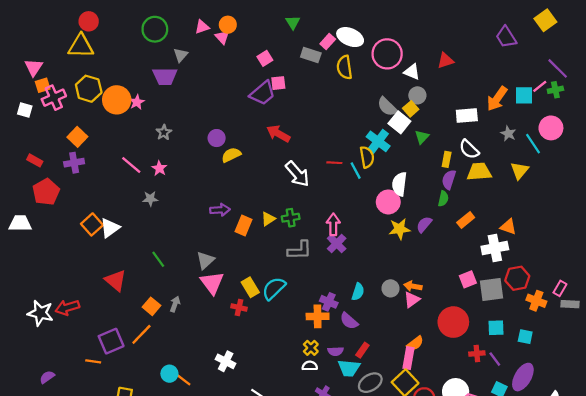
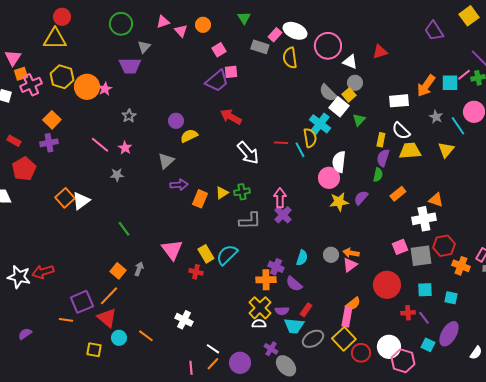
orange circle: (228, 25) -> (203, 25), moved
gray triangle: (205, 260) -> (166, 161), moved
red triangle: (116, 281) -> (107, 318), moved
yellow cross: (311, 348) -> (260, 308), size x1.6
cyan circle: (169, 374) -> (119, 338), moved

